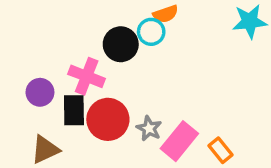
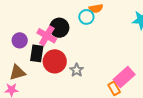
black circle: (121, 44) -> (59, 28), moved
pink rectangle: (179, 141) -> (124, 77), moved

